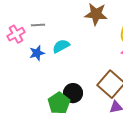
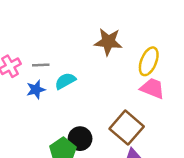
gray line: (38, 25) -> (41, 65), moved

